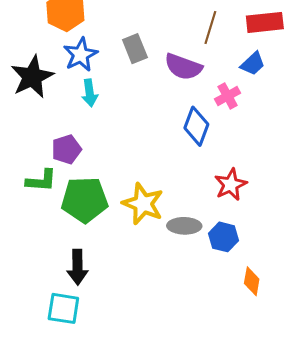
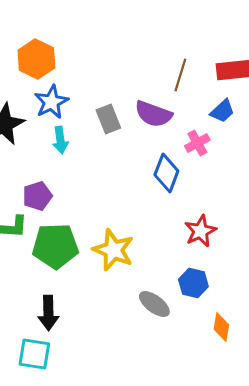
gray rectangle: (135, 49) -> (108, 119), moved
gray ellipse: (184, 226) -> (154, 304), moved, turned 36

